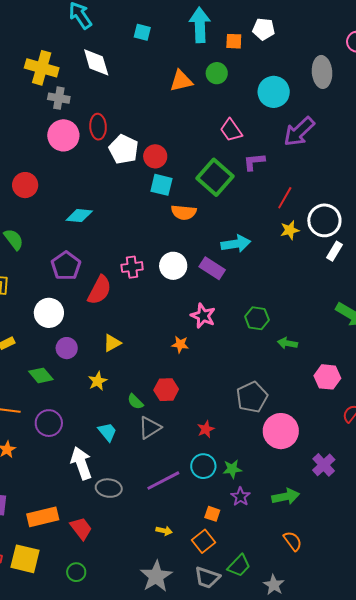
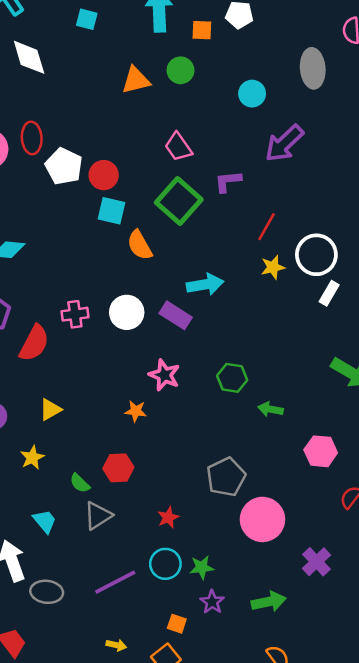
cyan circle: (274, 92) -> (252, 94), size x0.7
pink trapezoid: (231, 130) -> (178, 147), moved
orange semicircle: (184, 212) -> (140, 245), turned 55

